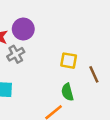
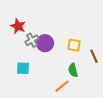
purple circle: (23, 29) -> (45, 43), moved

